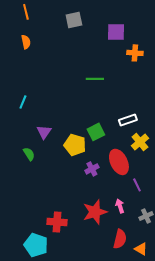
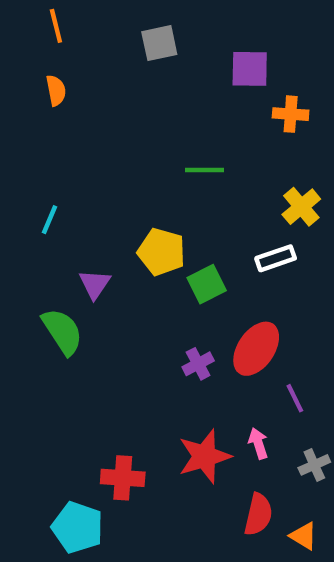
yellow cross: (140, 142) -> (301, 207), moved
yellow pentagon: (75, 145) -> (161, 252), moved
green semicircle: (29, 154) -> (62, 331), size x1.6
red ellipse: (119, 162) -> (256, 349), turned 60

